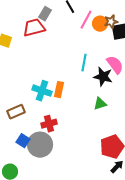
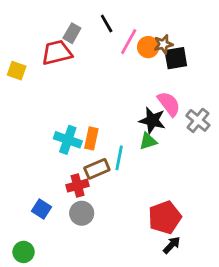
cyan line: (84, 63) -> (119, 158), moved
green triangle: (100, 104) -> (148, 141), moved
brown rectangle: (16, 112) -> (97, 169), moved
gray circle: (40, 145) -> (82, 213), moved, size x0.7

